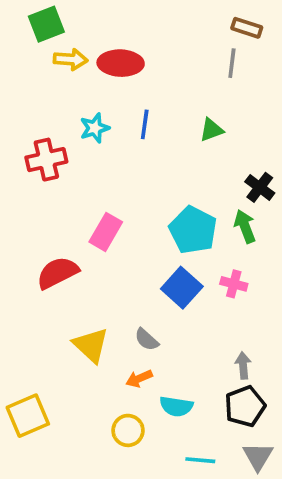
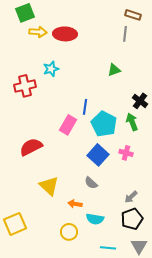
blue line: (145, 124) -> (85, 107), moved
pink rectangle: (106, 232) -> (68, 125), moved
gray semicircle: (147, 340) -> (91, 183), moved
gray arrow: (243, 366) -> (131, 197), turned -128
orange arrow: (139, 379) -> (75, 204), turned 32

